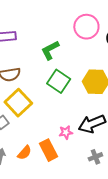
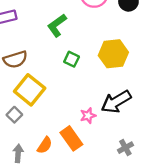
green square: (59, 81) -> (72, 59), size x0.6
gray cross: (95, 157) -> (125, 148), moved

